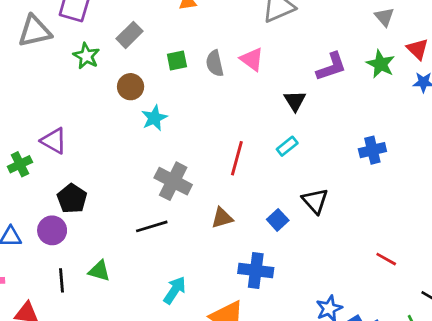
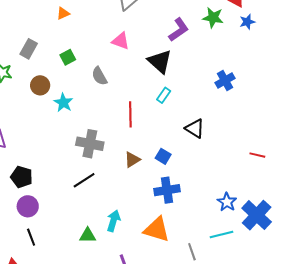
gray semicircle: (215, 63) -> (99, 76), moved
black triangle: (295, 101) -> (160, 61), size x1.5
blue square: (278, 220) -> (163, 156), moved
purple circle: (52, 230) -> (28, 206), moved
green triangle: (99, 271) -> (88, 235), moved

